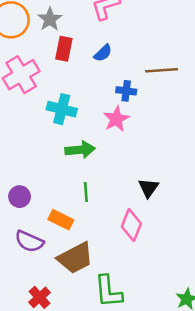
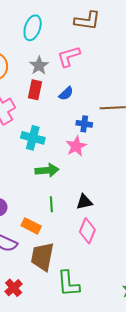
gray star: (50, 19) -> (39, 66), moved
black triangle: (149, 188) -> (84, 202), moved, turned 42
brown trapezoid: (75, 258) -> (42, 257), turned 128

